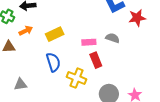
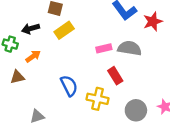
yellow rectangle: (55, 34) -> (64, 30), moved
gray semicircle: (113, 38) -> (130, 48), size x1.5
pink rectangle: (89, 42) -> (104, 48), moved

